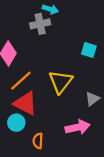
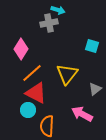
pink arrow: (78, 127) -> (82, 114), turned -140
orange semicircle: (38, 141) -> (47, 126), size x1.5

